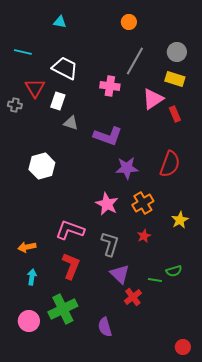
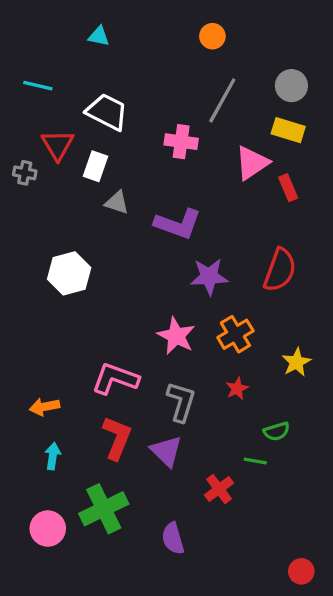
green semicircle: (174, 271) -> (277, 431), moved
purple triangle: (120, 274) -> (166, 451), moved

